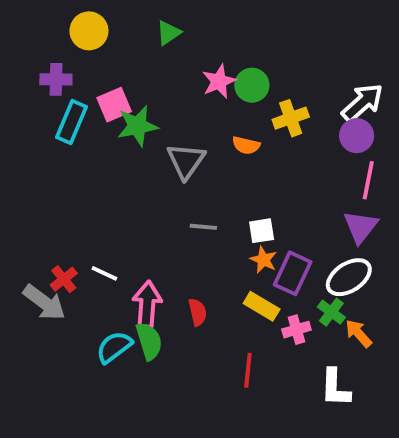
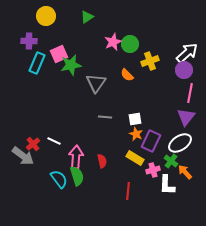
orange semicircle: (246, 145) -> (127, 75), turned 32
cyan semicircle: (114, 347) -> (59, 179), turned 90
white L-shape: (335, 388) -> (167, 185), moved

